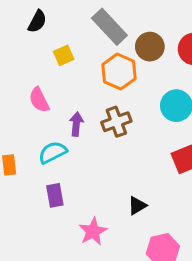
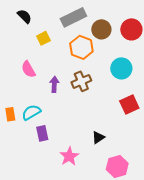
black semicircle: (37, 21) -> (24, 16), turned -70
gray rectangle: (109, 27) -> (73, 17), turned -70
cyan semicircle: (53, 152) -> (31, 112), moved

